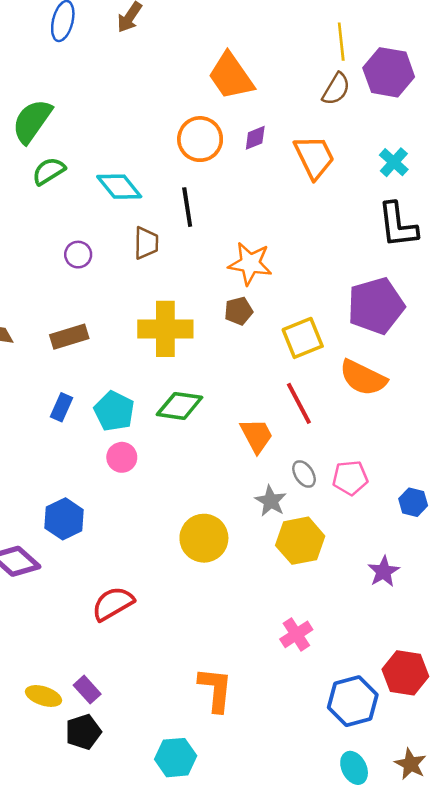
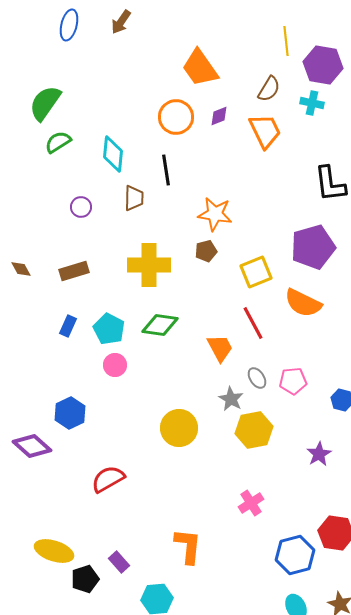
brown semicircle: (336, 89) -> (269, 89), moved
cyan cross: (394, 162) -> (312, 103), moved, turned -30
cyan diamond: (119, 187) -> (113, 154), turned 45
purple rectangle: (87, 690) -> (119, 562), moved
yellow ellipse: (44, 696) -> (54, 551), size x1.4

